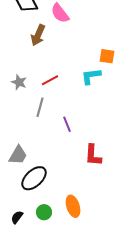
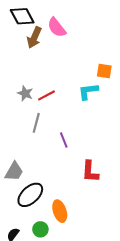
brown arrow: (38, 35) -> (34, 38), moved
gray star: (19, 82) -> (25, 93), moved
orange ellipse: (73, 206) -> (60, 211), moved

